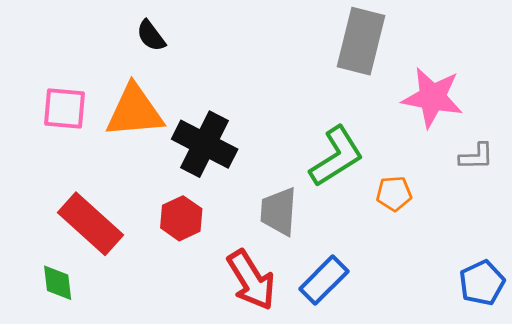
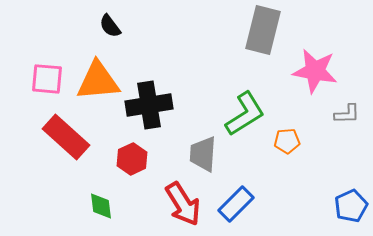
black cross: (205, 144) -> (149, 105), turned -36
red rectangle: (91, 224) -> (66, 137), moved
green diamond: (58, 283) -> (101, 206), moved

